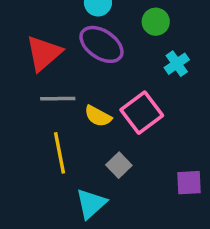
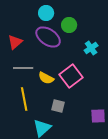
green circle: (156, 22) -> (69, 25), moved
red triangle: (44, 53) -> (15, 42), size x0.7
gray square: (119, 165) -> (58, 106), turned -32

